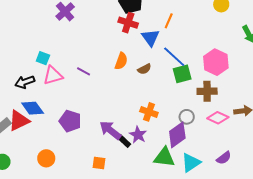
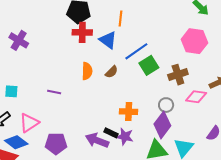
blue line: (174, 57) -> (136, 51), turned -60
pink hexagon: (216, 62) -> (194, 41), moved
pink triangle: (53, 75) -> (29, 123), moved
black rectangle: (124, 141) -> (111, 133), moved

